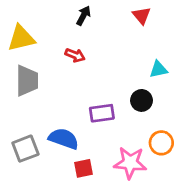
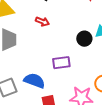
black circle: (141, 100) -> (84, 39), moved

